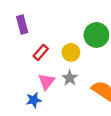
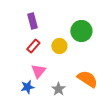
purple rectangle: (22, 25) -> (32, 21), moved
gray star: (70, 78) -> (58, 89), moved

